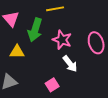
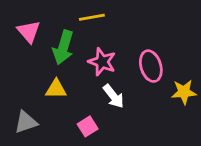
yellow triangle: (17, 52) -> (56, 89), moved

